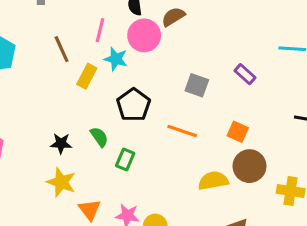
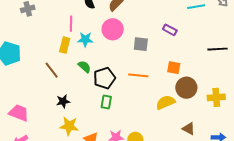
pink circle: (144, 35) -> (113, 29), moved
brown line: (62, 49) -> (52, 70), moved
yellow rectangle: (87, 76) -> (65, 45), moved
black pentagon: (133, 105) -> (104, 78), moved, turned 30
green semicircle: (99, 137) -> (84, 67), moved

